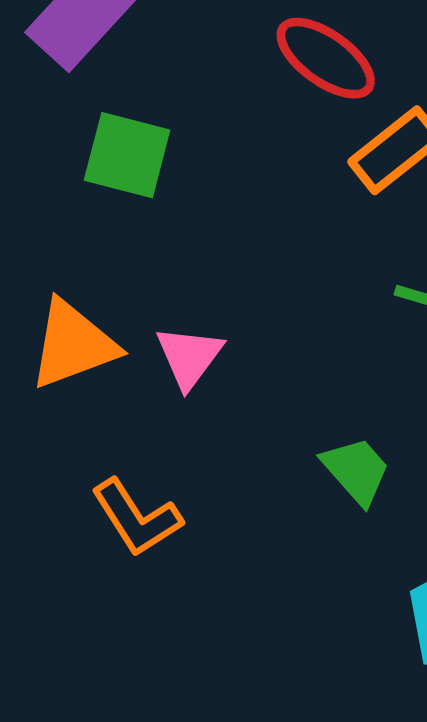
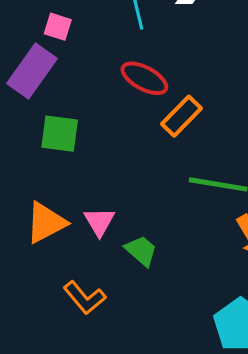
green trapezoid: (356, 470) -> (141, 251), moved

